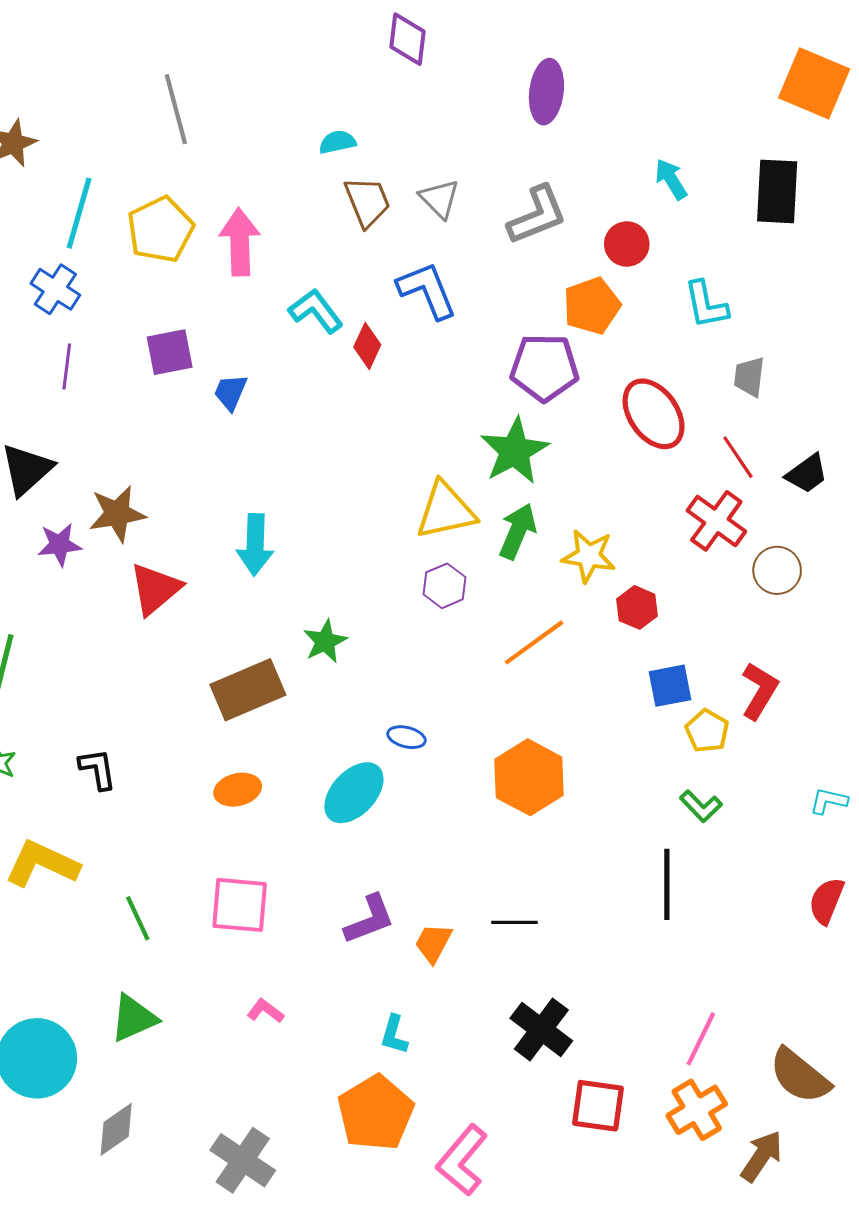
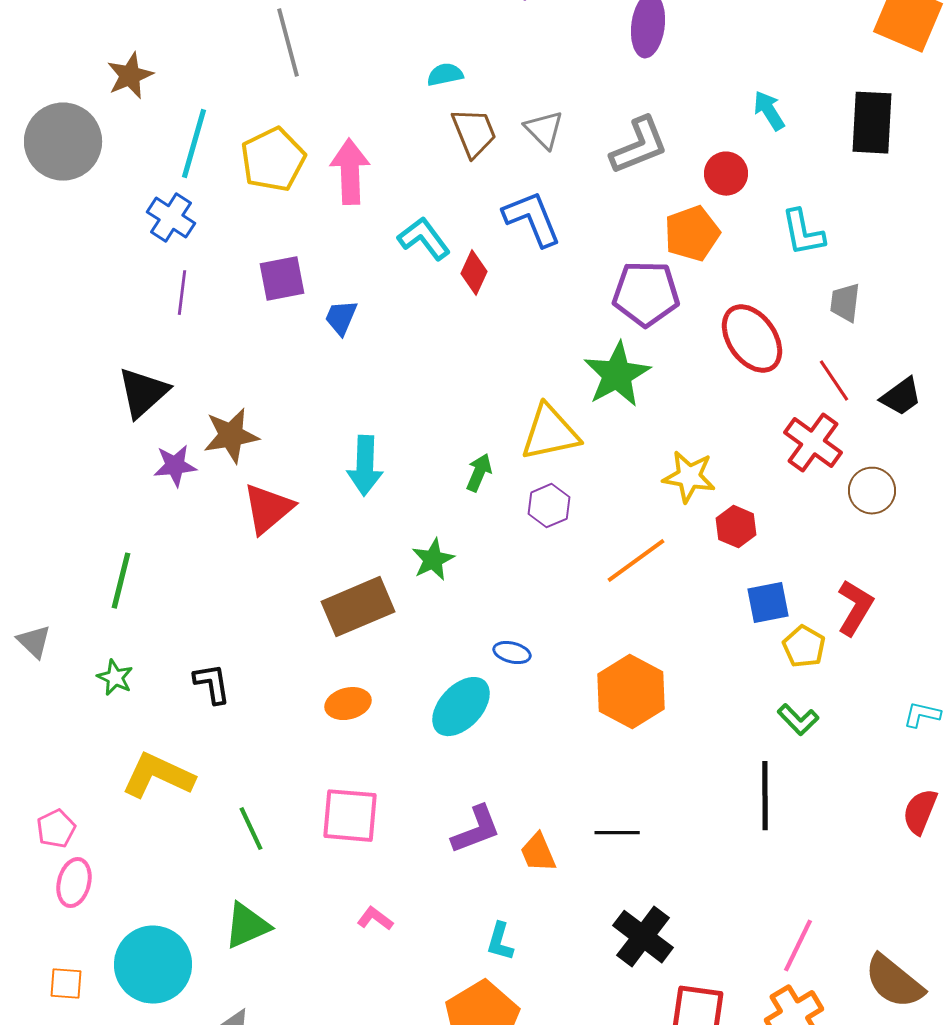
green arrow: (518, 531) -> (479, 473), moved, size x0.7
orange trapezoid: (433, 943) -> (538, 853), turned -51

